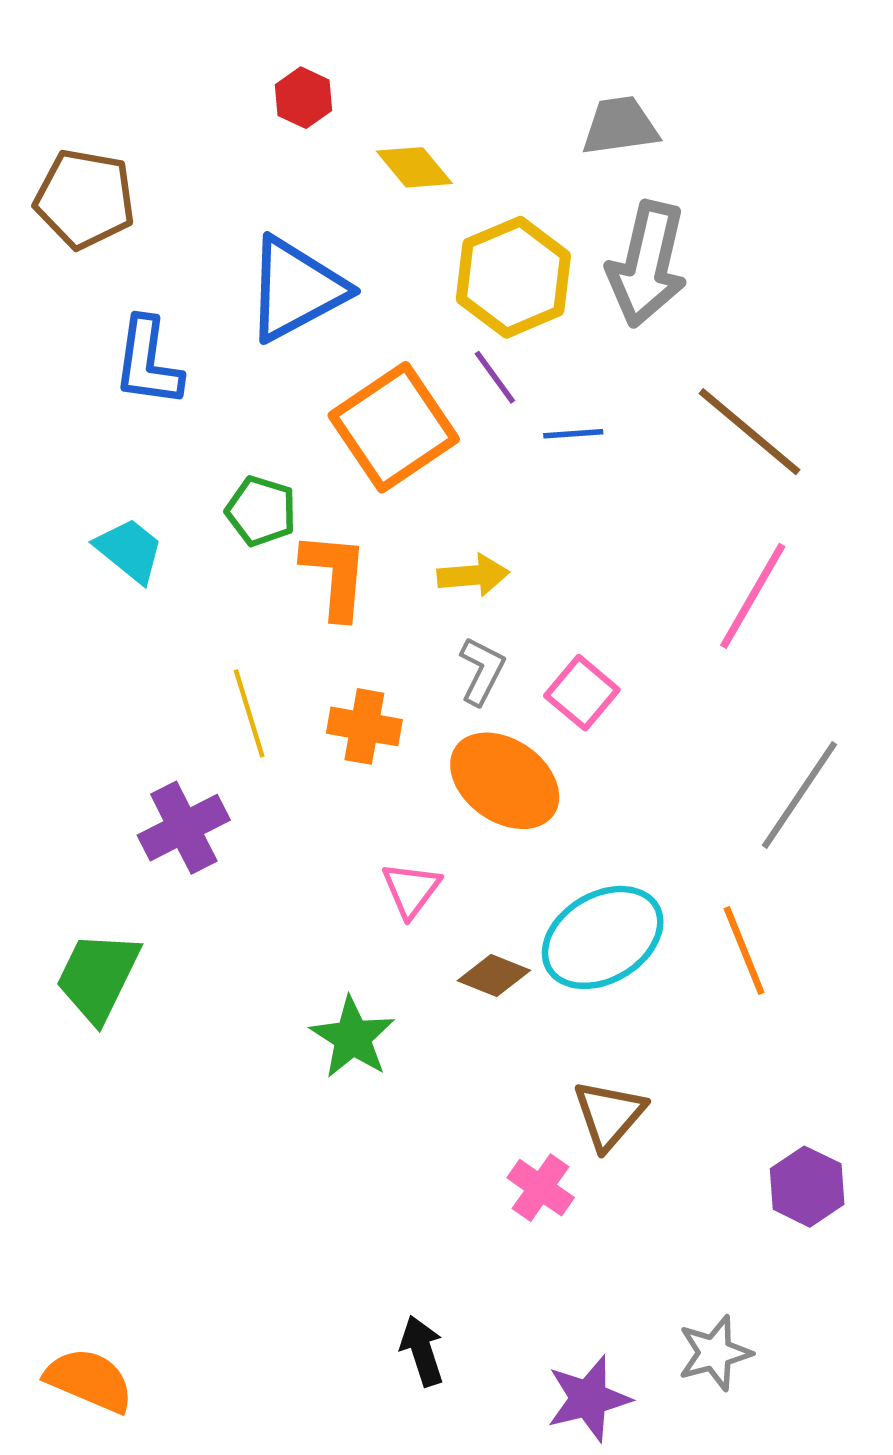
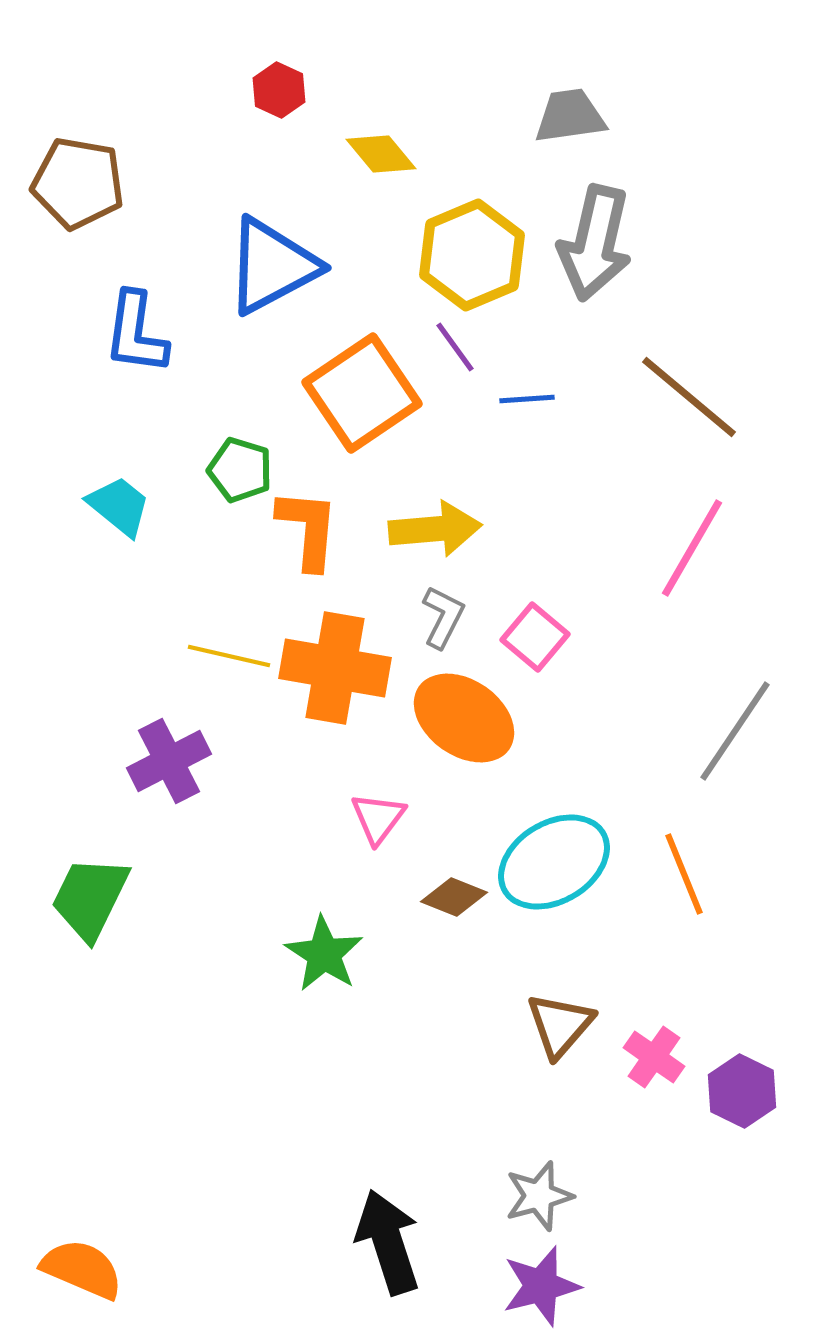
yellow arrow: (473, 575) -> (435, 529), size x1.4
yellow line: (249, 713) -> (229, 656), turned -60
orange cross: (364, 726) -> (335, 668), size x1.6
pink cross: (541, 1188) -> (654, 1057), moved
black arrow: (422, 1351) -> (388, 1242), size x1.6
gray star: (715, 1353) -> (539, 1196), moved

